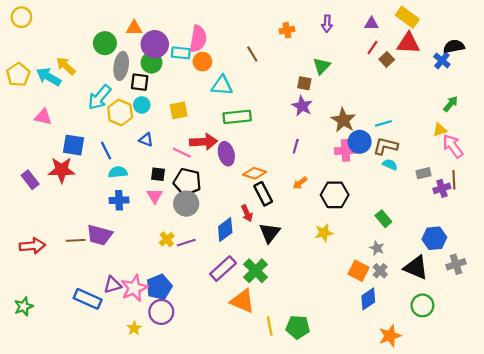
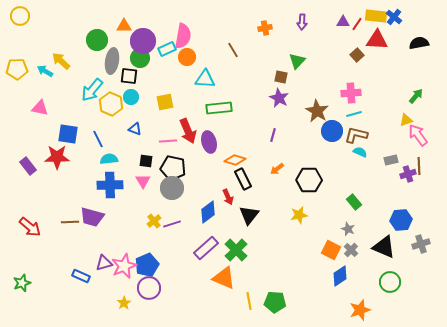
yellow rectangle: (407, 17) -> (376, 16), turned -30
red line: (373, 47) -> (357, 24), moved
cyan rectangle: (181, 53) -> (167, 49), turned -30
blue cross: (442, 61) -> (394, 17), moved
yellow pentagon: (18, 75) -> (17, 69), turned 30
cyan arrow: (49, 77) -> (45, 71), size x0.7
red arrow: (204, 142) -> (188, 131), turned 70
pink cross: (345, 150) -> (351, 93), moved
pink line: (182, 153) -> (168, 141), turned -30
blue cross: (119, 200) -> (110, 185), size x1.4
red arrow: (32, 246) -> (30, 227), turned 45
blue rectangle: (88, 299) -> (81, 276), size x0.7

